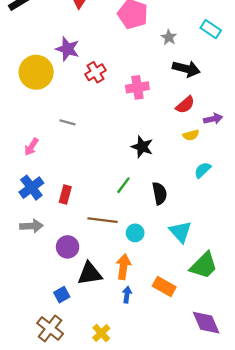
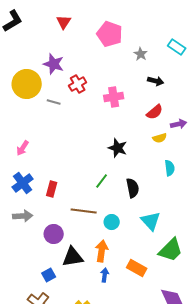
black arrow: (186, 69) -> (156, 81), size x0.7
gray line: (68, 122) -> (54, 102), moved
cyan semicircle: (203, 170) -> (170, 168), turned 126

